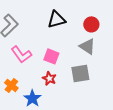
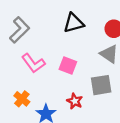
red star: (49, 78) -> (75, 101), moved

